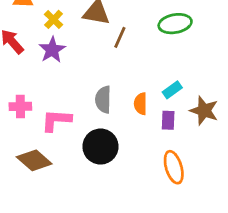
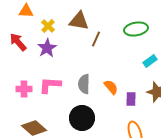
cyan rectangle: (172, 90) -> (150, 61), moved
orange semicircle: (141, 104) -> (111, 87), turned 140
pink L-shape: (56, 120) -> (50, 85), moved

